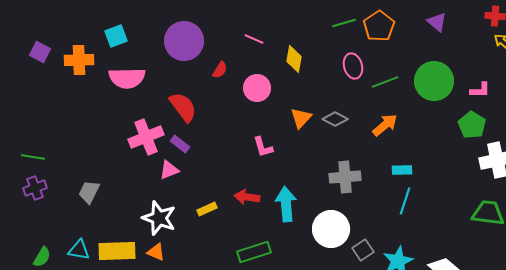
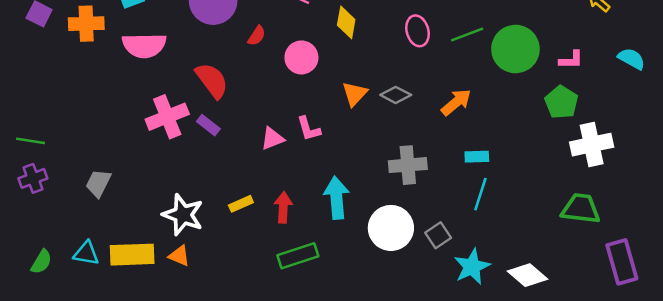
green line: (385, 82) -> (467, 34), moved
pink triangle: (169, 170) -> (272, 138), moved
red arrow: (247, 197) -> (283, 207), moved, turned 85
gray square: (363, 250) -> (438, 235), moved

